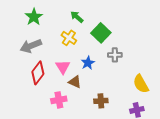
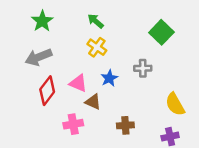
green square: (101, 33) -> (161, 32), moved
yellow cross: (69, 38) -> (97, 47), moved
pink triangle: (63, 67) -> (78, 83), turned -35

